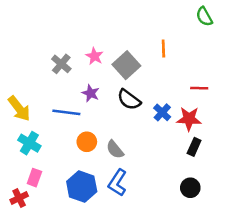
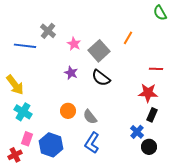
orange line: (163, 49) -> (128, 38), turned 32
gray cross: (61, 64) -> (48, 31), moved
blue line: (66, 112) -> (25, 46), moved
blue cross: (162, 112) -> (137, 132), moved
blue hexagon: (82, 186) -> (51, 145), moved

